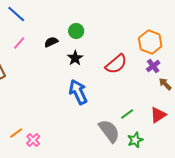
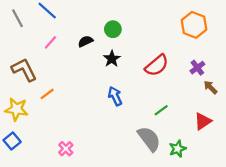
orange hexagon: (150, 42) -> (194, 25), moved
blue arrow: (78, 92) -> (115, 96), size x0.7
green line: (127, 114) -> (161, 110), moved
orange line: (16, 133) -> (47, 94), moved

